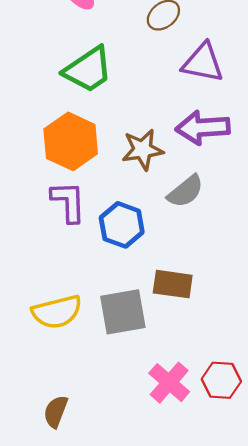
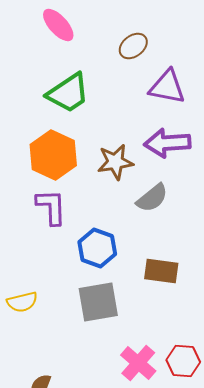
blue hexagon: (122, 225) -> (97, 248), moved
brown rectangle: (173, 284) -> (161, 271), moved
yellow semicircle: (57, 312) -> (22, 302), moved, size x0.7

